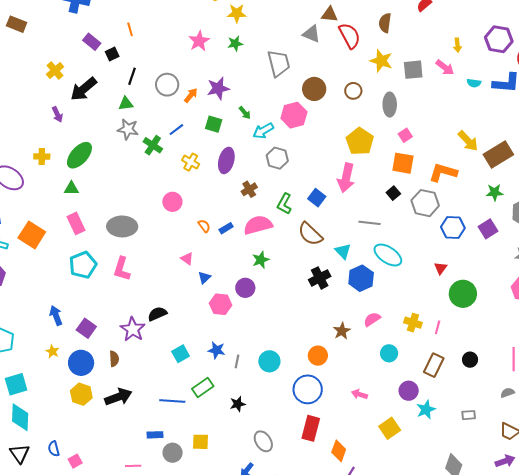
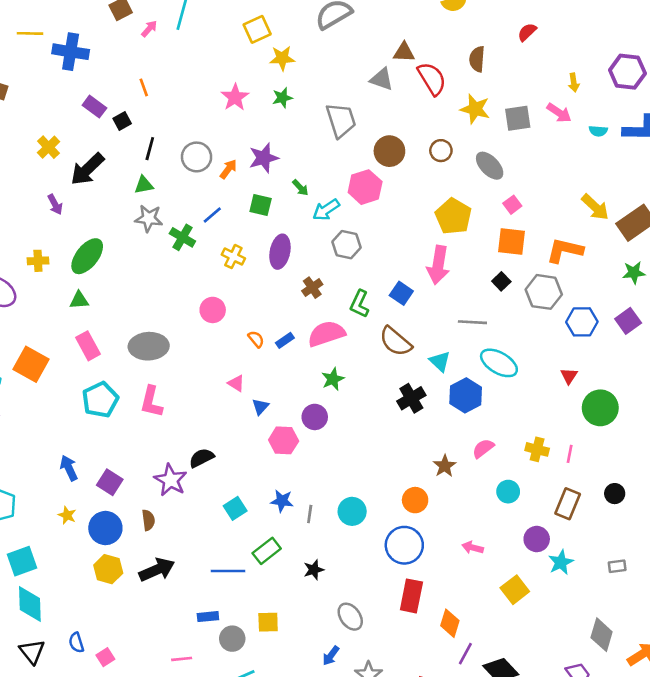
gray ellipse: (390, 105) -> (490, 166), turned -40

